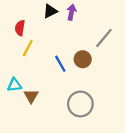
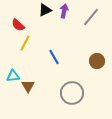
red semicircle: (20, 28) -> (18, 25), turned -56
gray line: (104, 38) -> (91, 17), moved
brown circle: (83, 59) -> (97, 61), moved

